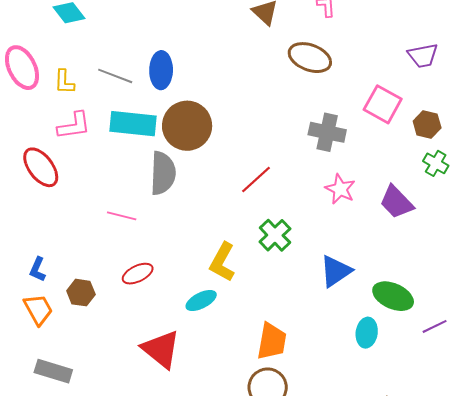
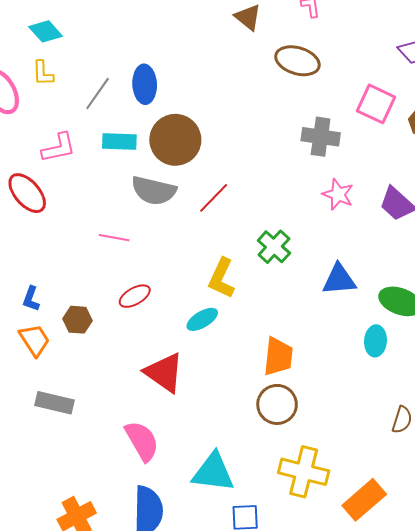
gray line: (115, 76) -> (98, 93), turned -72
yellow L-shape: (64, 82) -> (43, 73), moved
cyan rectangle: (133, 124) -> (119, 141), size x0.7
gray semicircle: (163, 173) -> (154, 191), turned 105
red line: (256, 180) -> (214, 198), moved
blue triangle: (336, 271) -> (339, 280), turned 33

